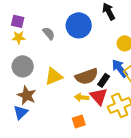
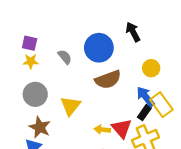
yellow triangle: (54, 76) -> (70, 106), turned -30
brown semicircle: (87, 76) -> (108, 80), moved
black rectangle: (104, 80) -> (144, 113), moved

